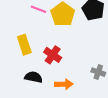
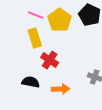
yellow rectangle: (24, 45) -> (35, 38), moved

